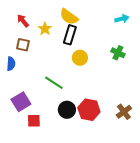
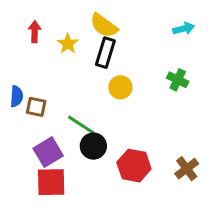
red arrow: (23, 21) -> (35, 32), turned 40
brown square: (23, 45) -> (36, 107), moved
purple square: (21, 102) -> (48, 152), moved
black circle: (67, 110) -> (93, 146), moved
red square: (34, 121) -> (51, 182), size x1.5

